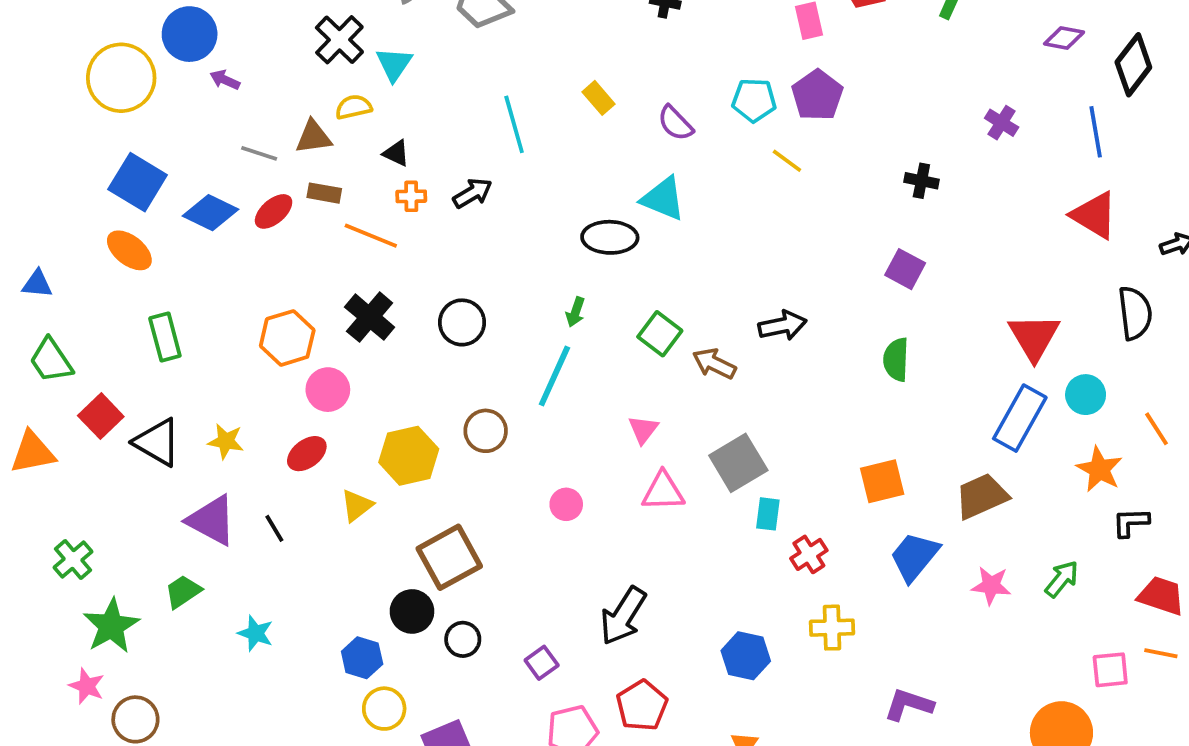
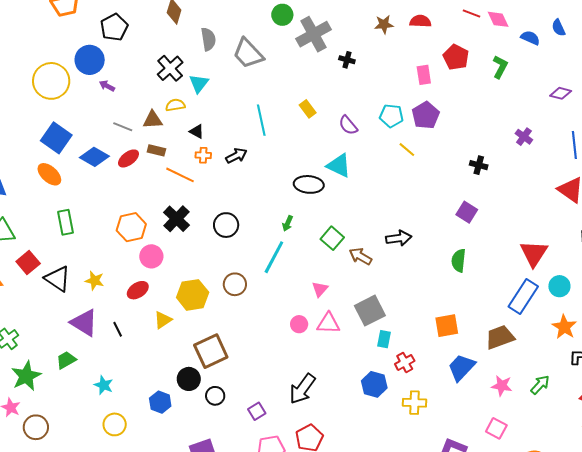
pink circle: (566, 504) -> (299, 324), moved
blue hexagon: (746, 656) -> (374, 384), moved
pink square: (1110, 670) -> (496, 428), moved, turned 30
yellow circle: (384, 709) -> (115, 424), moved

